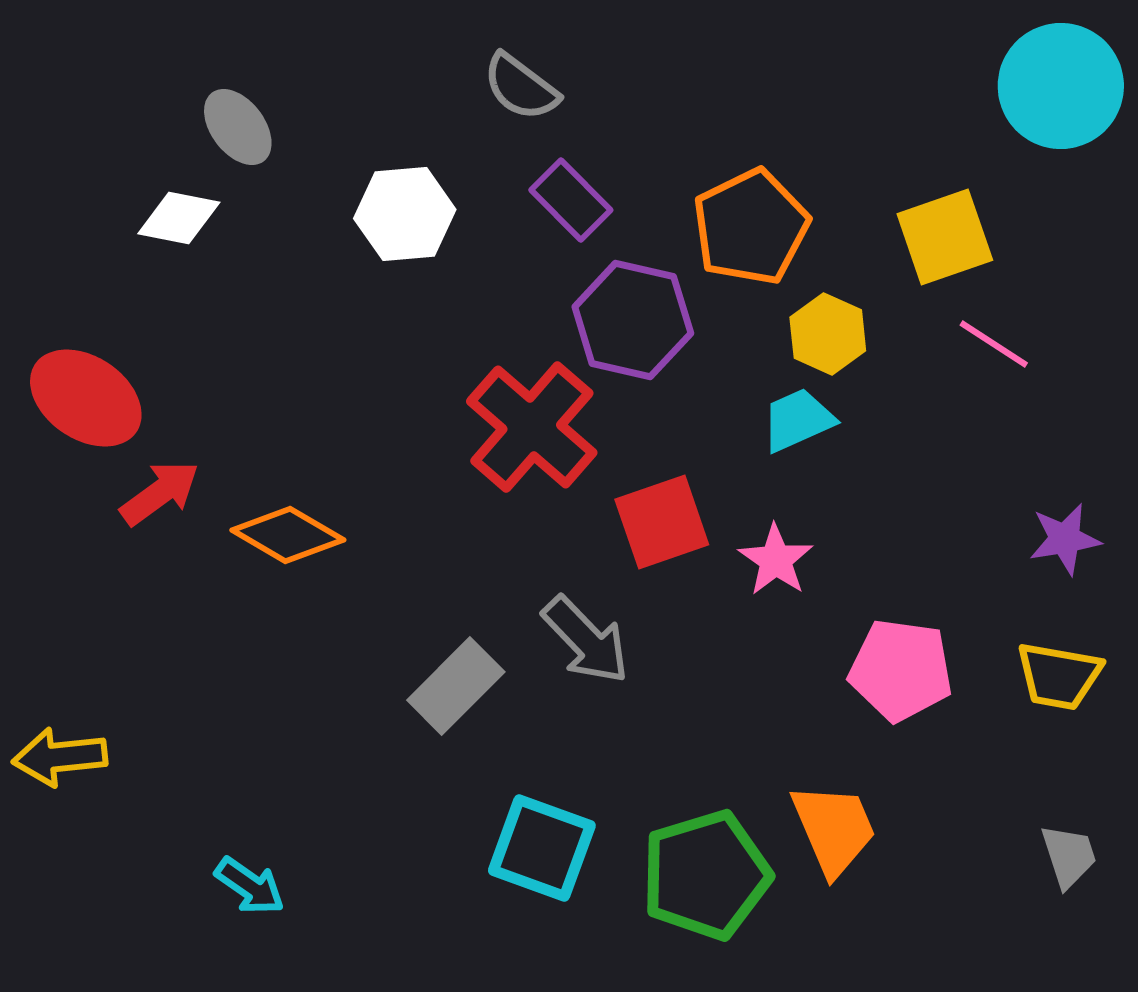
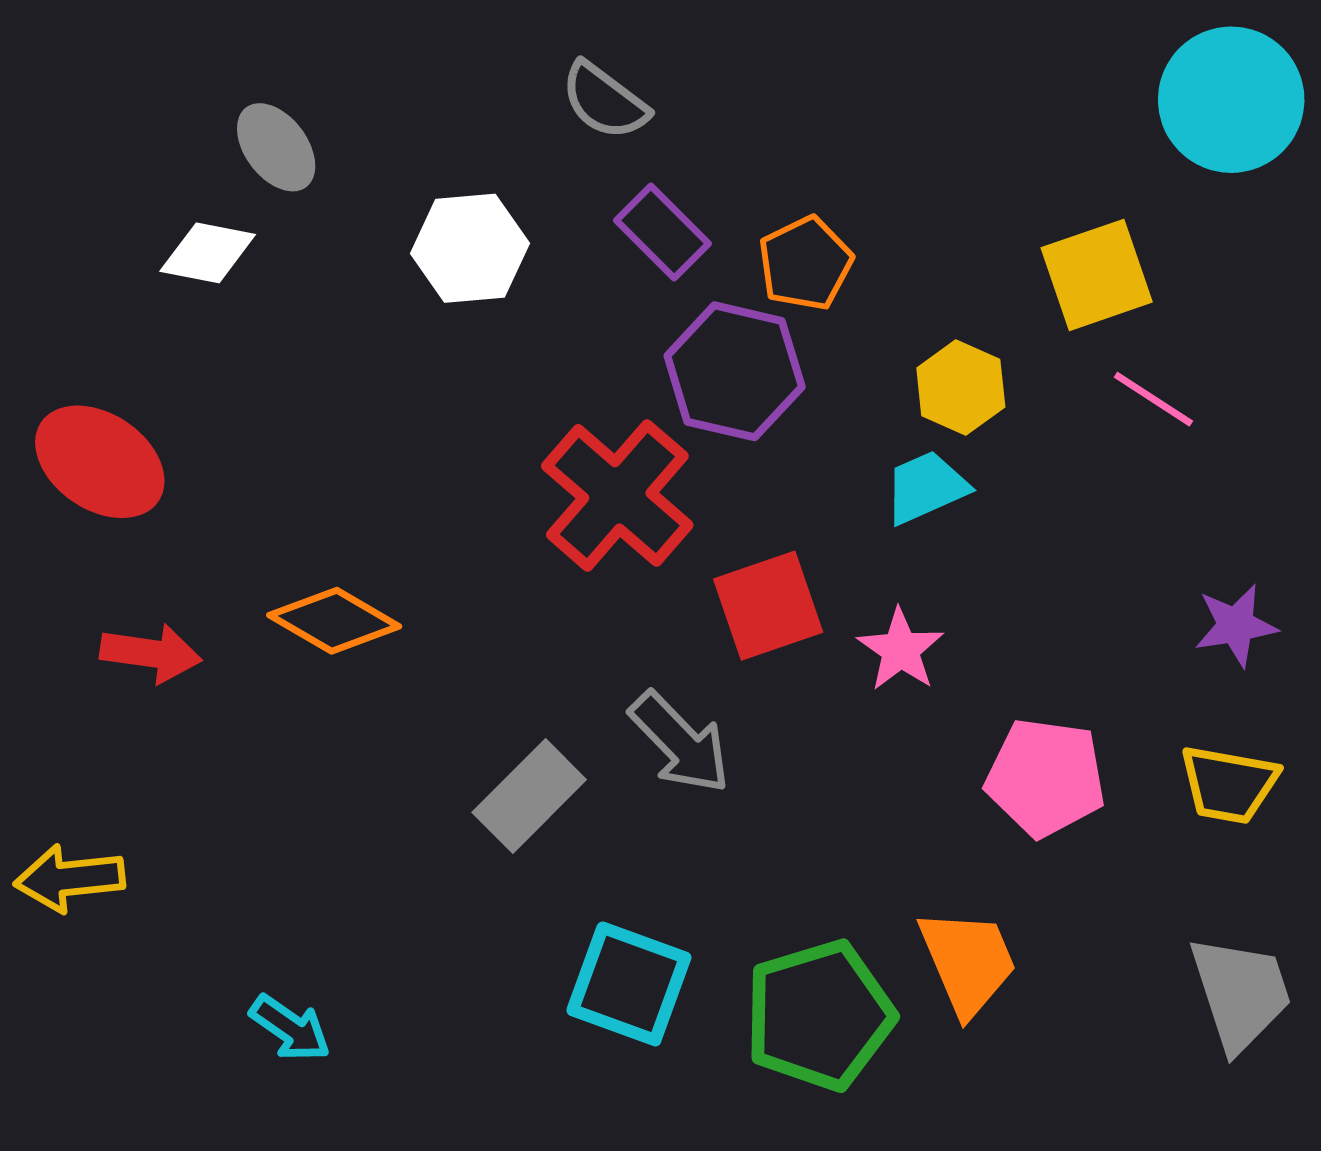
orange pentagon: (751, 227) -> (805, 263), moved, size x0.7
red arrow: (160, 493) -> (151, 653), moved, turned 44
gray trapezoid: (1069, 856) -> (1240, 993), size x1.6

